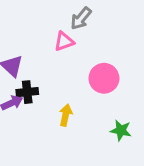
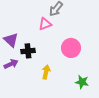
black cross: (27, 92) -> (28, 51), moved

